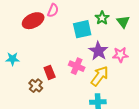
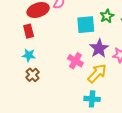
cyan star: (12, 59) -> (29, 55), moved
red rectangle: (50, 72) -> (29, 31), moved

